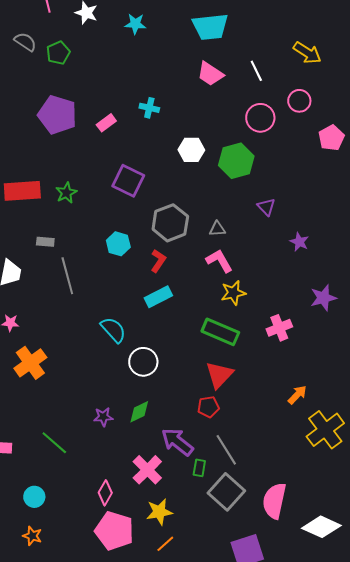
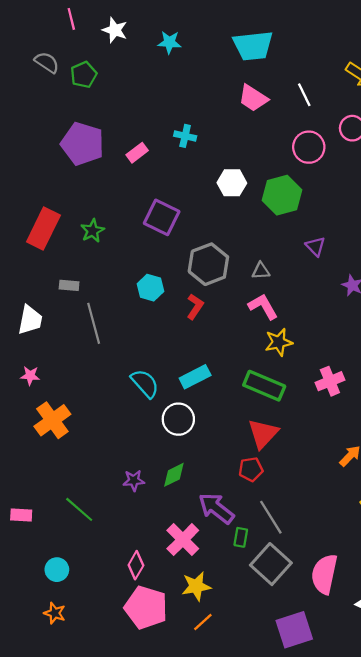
red rectangle: (22, 191) -> (43, 229), turned -60
cyan rectangle: (158, 297) -> (195, 377), moved

